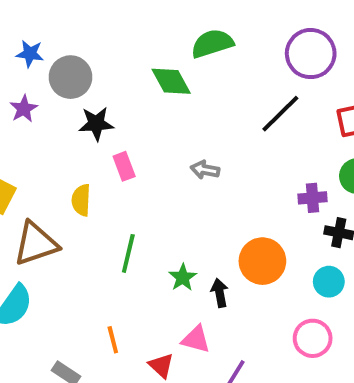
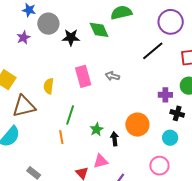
black star: (96, 124) -> (71, 37), moved
pink rectangle: (124, 166) -> (83, 76), moved, size x1.5
pink triangle: (196, 339) -> (101, 161), turned -35
orange line: (113, 340) -> (61, 137), moved

